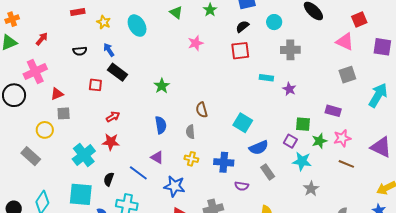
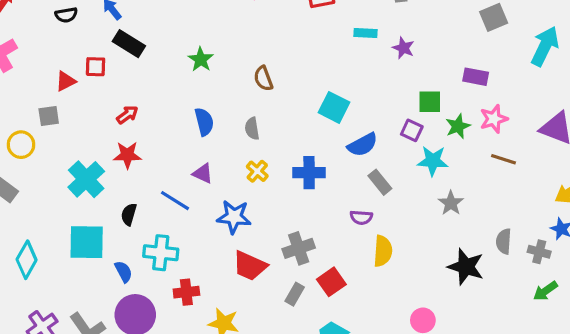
red triangle: (57, 94) -> (66, 81), moved
brown semicircle: (202, 110) -> (263, 78), moved
yellow cross: (191, 159) -> (257, 171), turned 32
purple semicircle: (242, 186) -> (361, 217), moved

